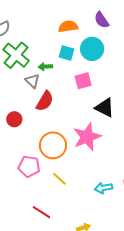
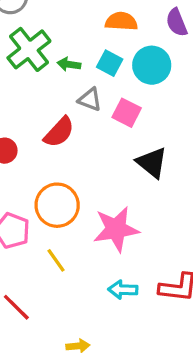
green arrow: (45, 67) -> (69, 64), moved
gray triangle: (32, 81) -> (90, 99), moved, turned -35
pink square: (83, 81) -> (127, 113), turned 30
pink star: (87, 137) -> (116, 229), moved

